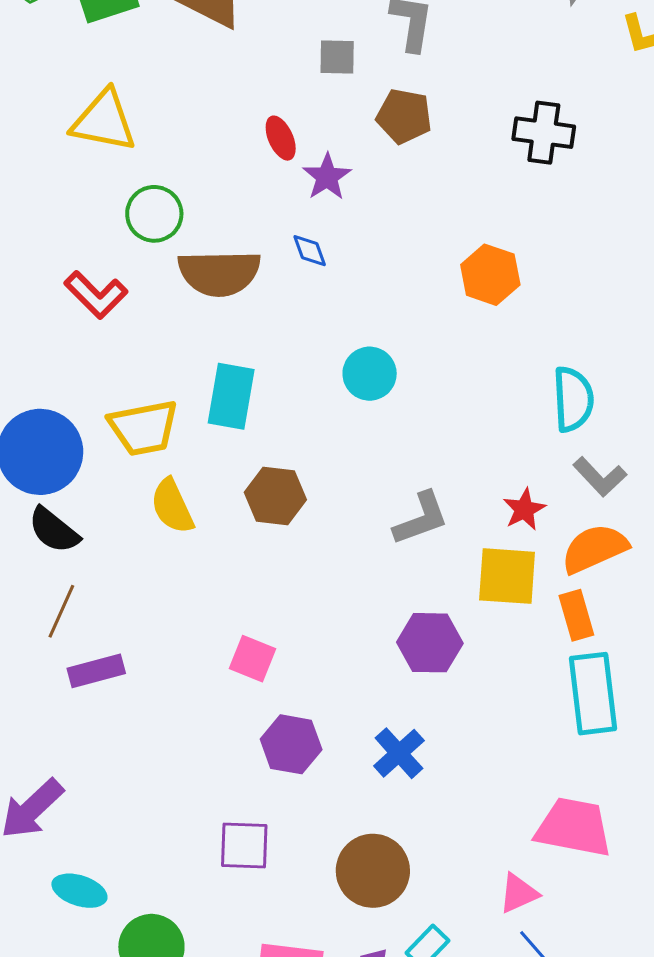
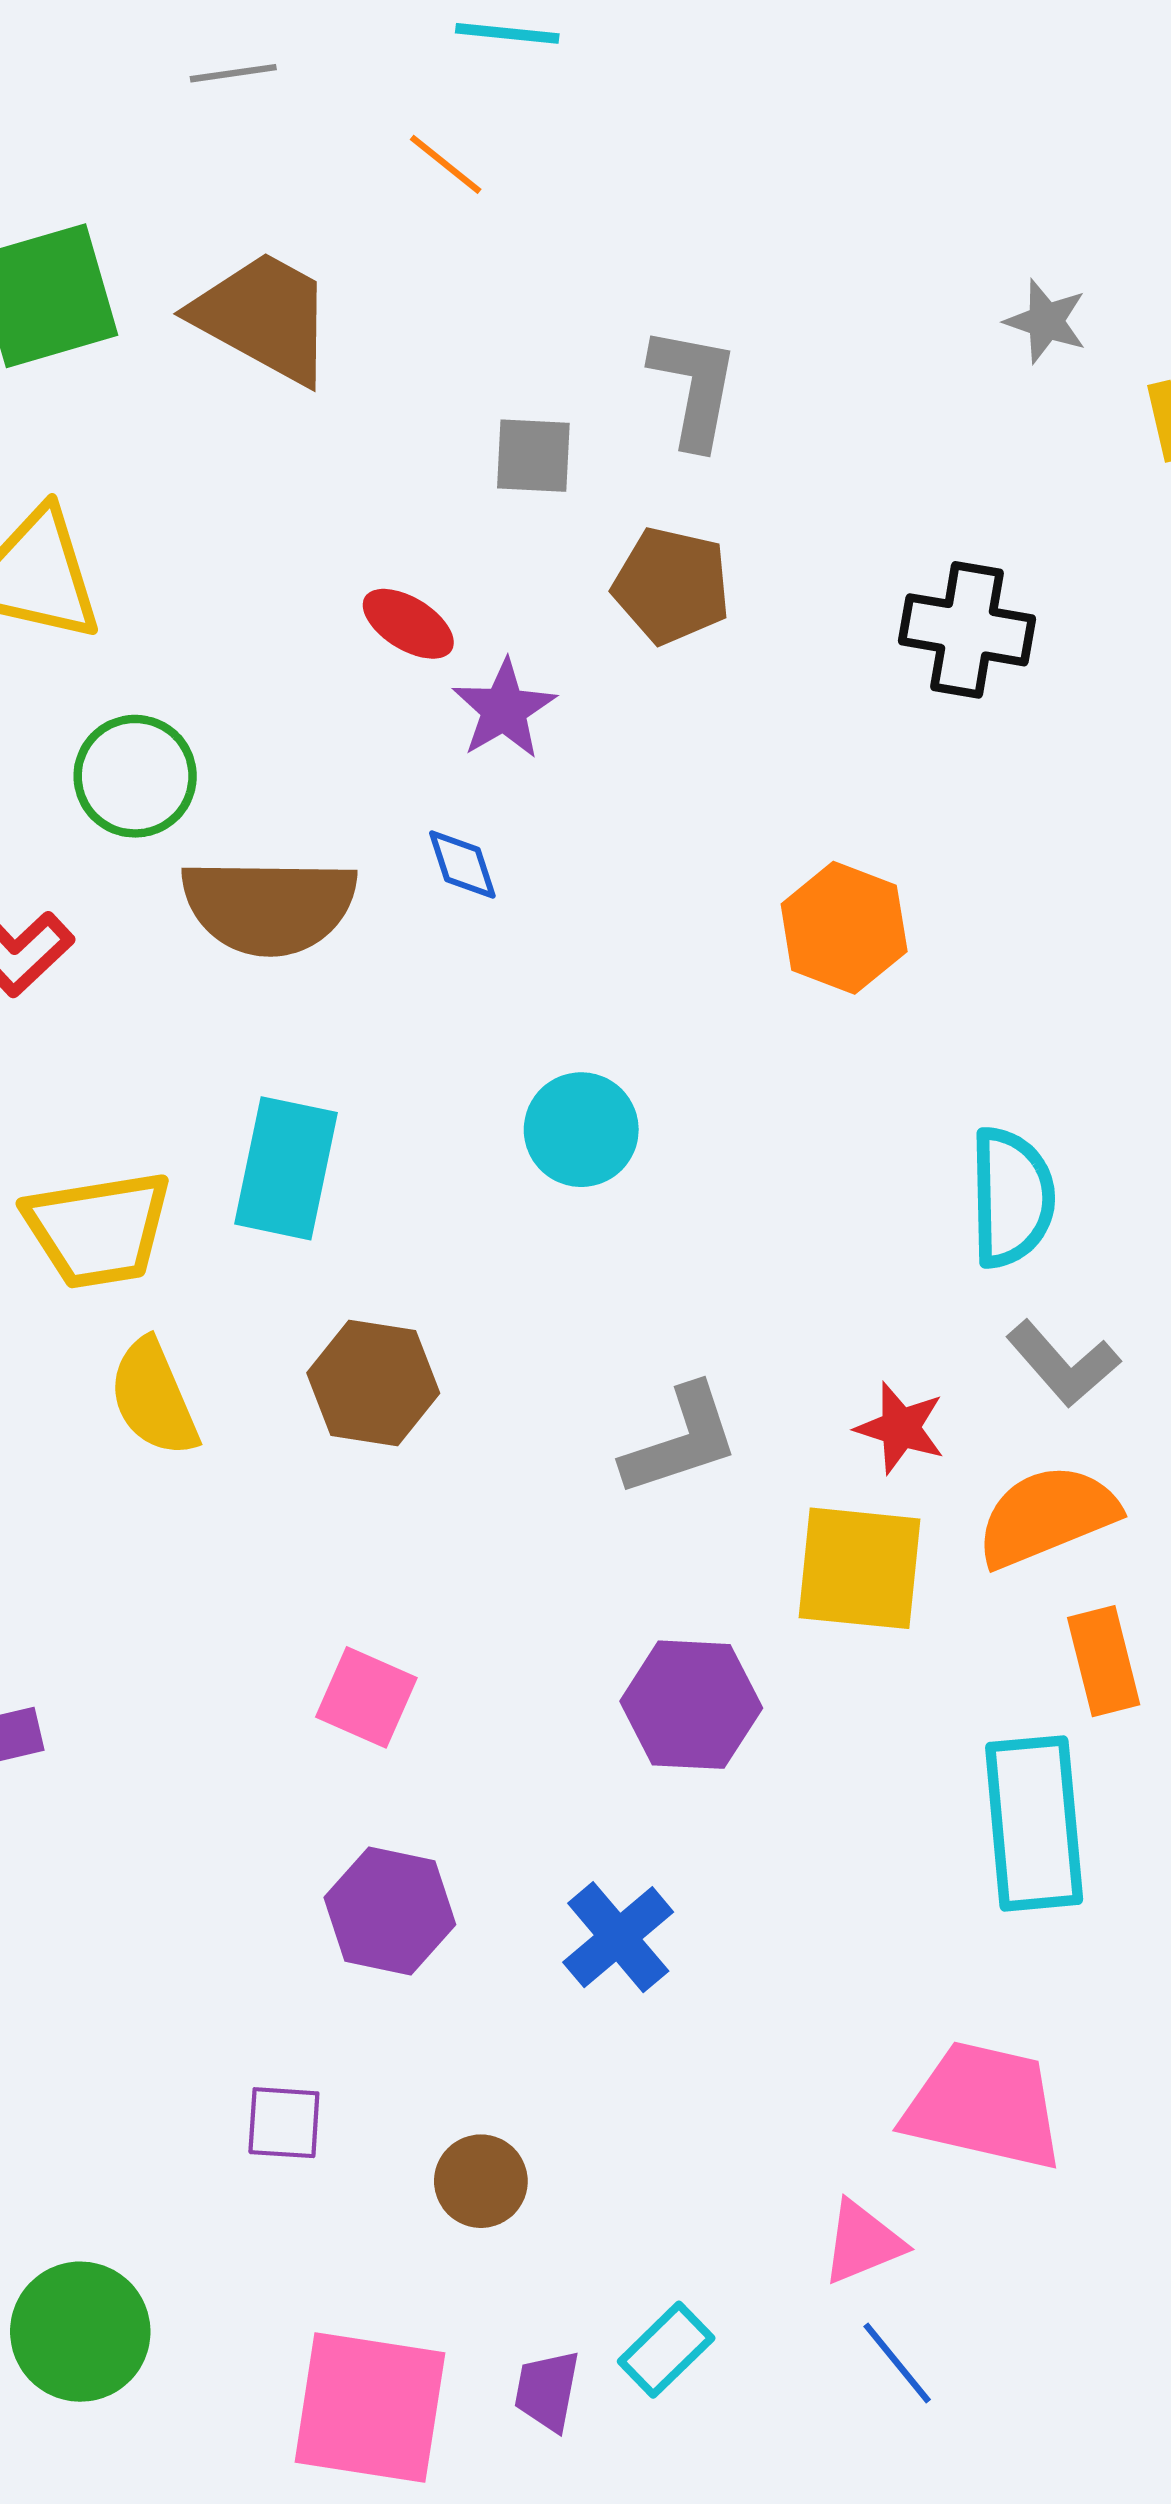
red ellipse: (281, 138) -> (408, 624), turned -36
red star: (524, 509) -> (900, 1428), turned -30
orange rectangle: (576, 615) -> (1104, 1661), moved
pink square: (253, 659) -> (366, 1697), moved
purple square: (244, 846) -> (284, 2123), size x0.7
brown circle: (373, 871) -> (481, 2181), moved, size x0.6

